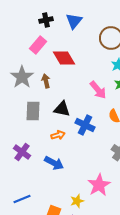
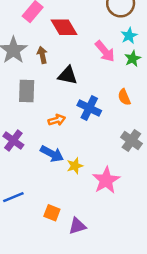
pink arrow: (98, 90) -> (105, 51), moved
black triangle: (62, 109) -> (68, 75), moved
yellow star: (77, 201) -> (75, 166), moved

